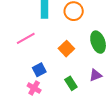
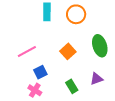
pink line: (26, 38) -> (27, 51), moved

